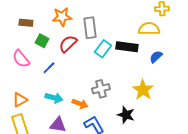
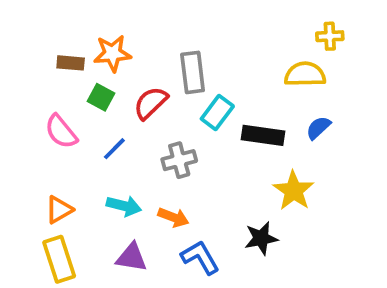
orange star: (62, 17) -> (112, 53), moved
black rectangle: (127, 47) -> (263, 135), moved
gray cross: (101, 89) -> (179, 160), moved
black star: (126, 115) -> (261, 238), turned -30

